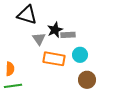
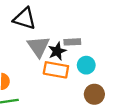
black star: (55, 30) -> (57, 51), moved
gray triangle: (39, 39) -> (39, 47), size x1.5

